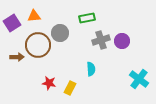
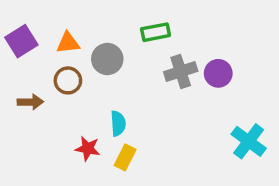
orange triangle: (34, 16) -> (68, 43), moved
brown circle: (38, 45) -> (68, 80), size x0.6
cyan semicircle: (91, 69) -> (118, 123), moved

